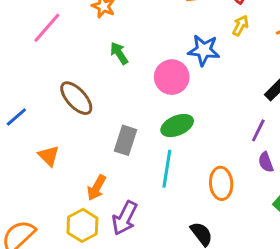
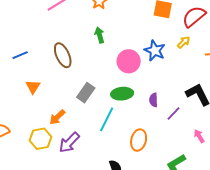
purple semicircle: (266, 162) -> (153, 100), moved

